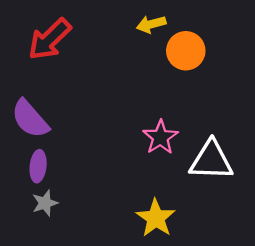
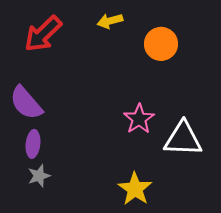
yellow arrow: (151, 24) -> (110, 21), moved

